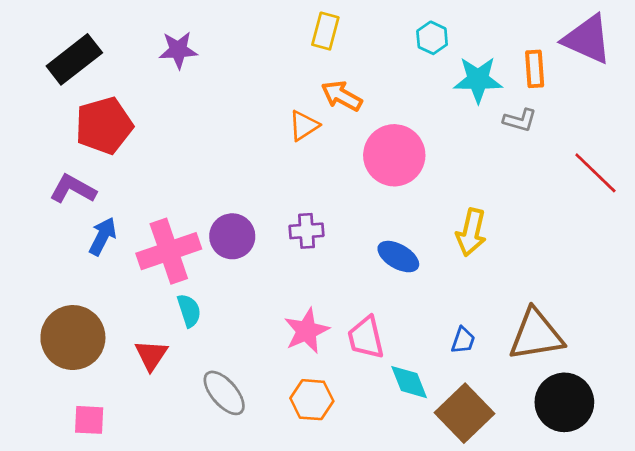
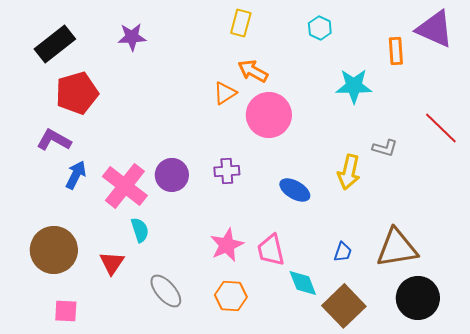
cyan star: (478, 80) -> (354, 86), moved
gray L-shape: (520, 120) -> (385, 148), moved
pink circle: (394, 155) -> (269, 115), moved
pink cross: (169, 251) -> (125, 186), turned -33

